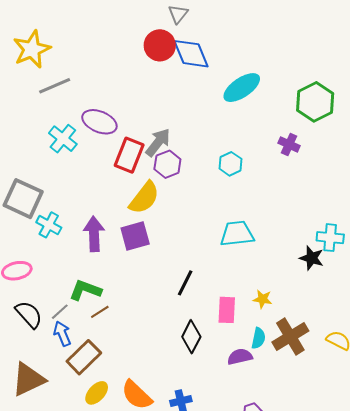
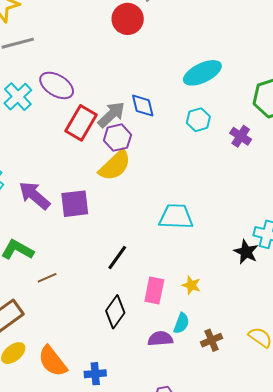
blue diamond: (191, 54) -> (143, 106), moved, size x0.7
cyan hexagon: (230, 164) -> (198, 120), moved
yellow semicircle: (144, 198) -> (115, 165), moved
purple arrow: (94, 234) -> (34, 196), turned -56
brown line: (100, 312) -> (47, 278), moved
brown cross: (290, 336) -> (211, 340), moved, size x0.6

